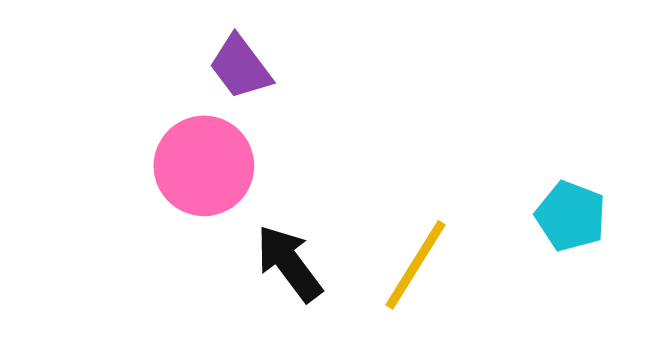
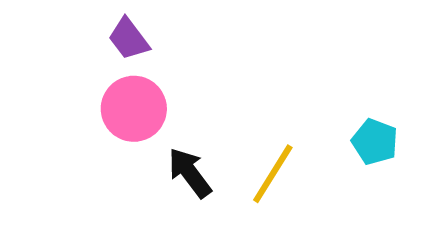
purple trapezoid: (240, 67) -> (129, 39), moved

